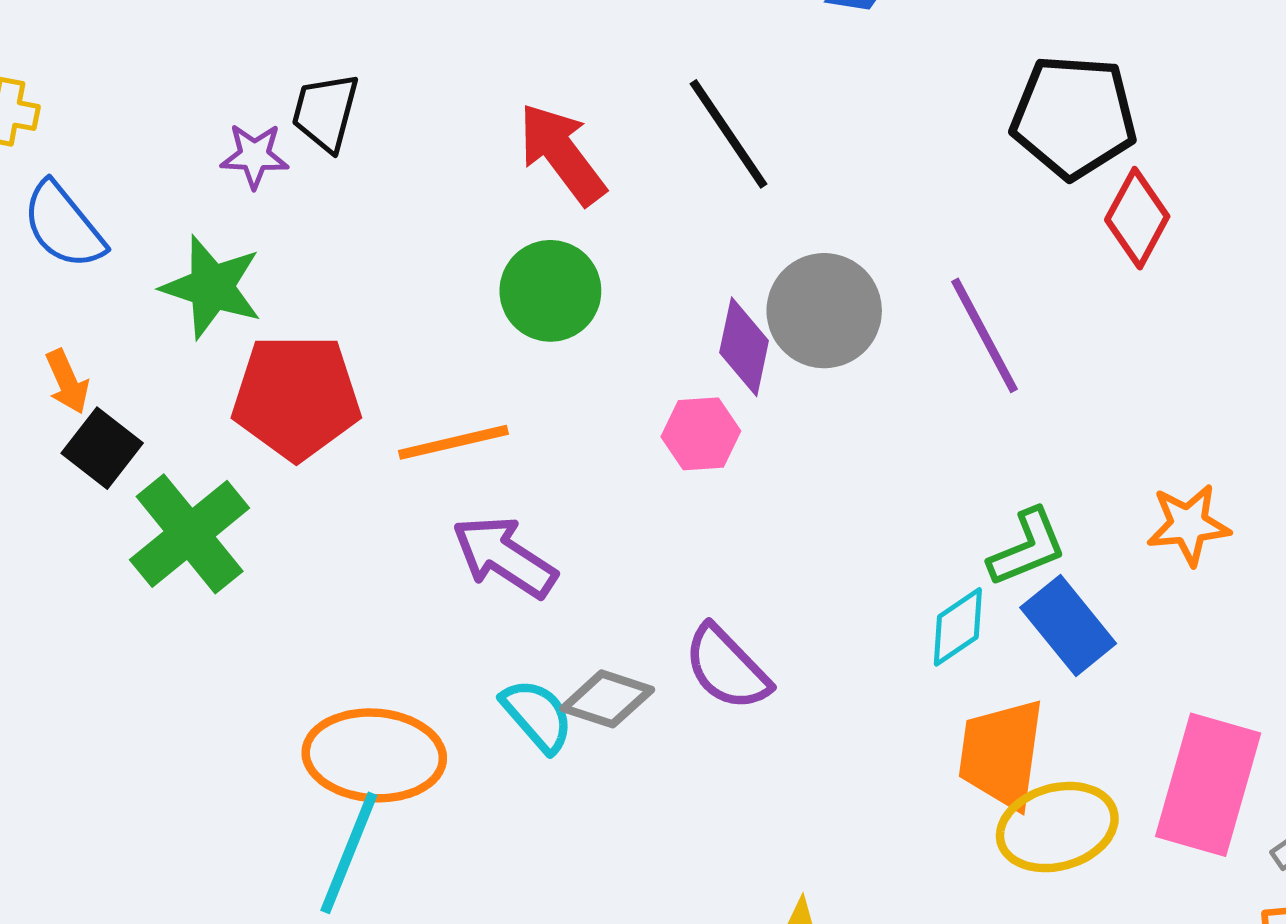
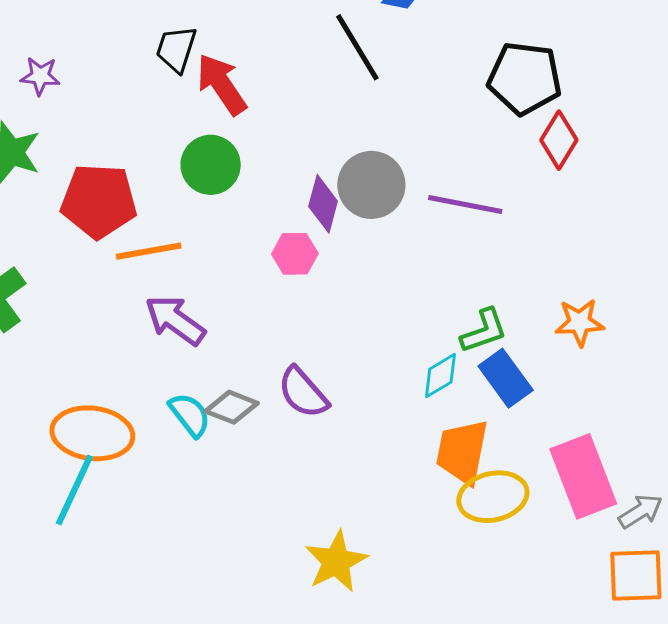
black trapezoid: (325, 112) -> (176, 49), moved
black line: (729, 134) -> (357, 47), moved
purple line: (984, 335) -> (465, 205), turned -54
red pentagon: (296, 397) -> (99, 201), moved
pink rectangle: (1208, 785) -> (583, 476), turned -40

